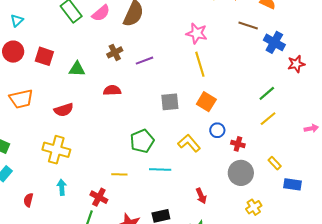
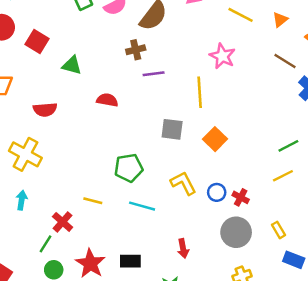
brown cross: (115, 52) -> (136, 50), moved
yellow line: (200, 64) -> (200, 92), moved
blue circle: (217, 130) -> (217, 192), moved

